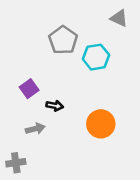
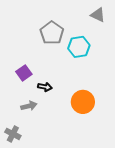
gray cross: (16, 163) -> (13, 134), turned 35

